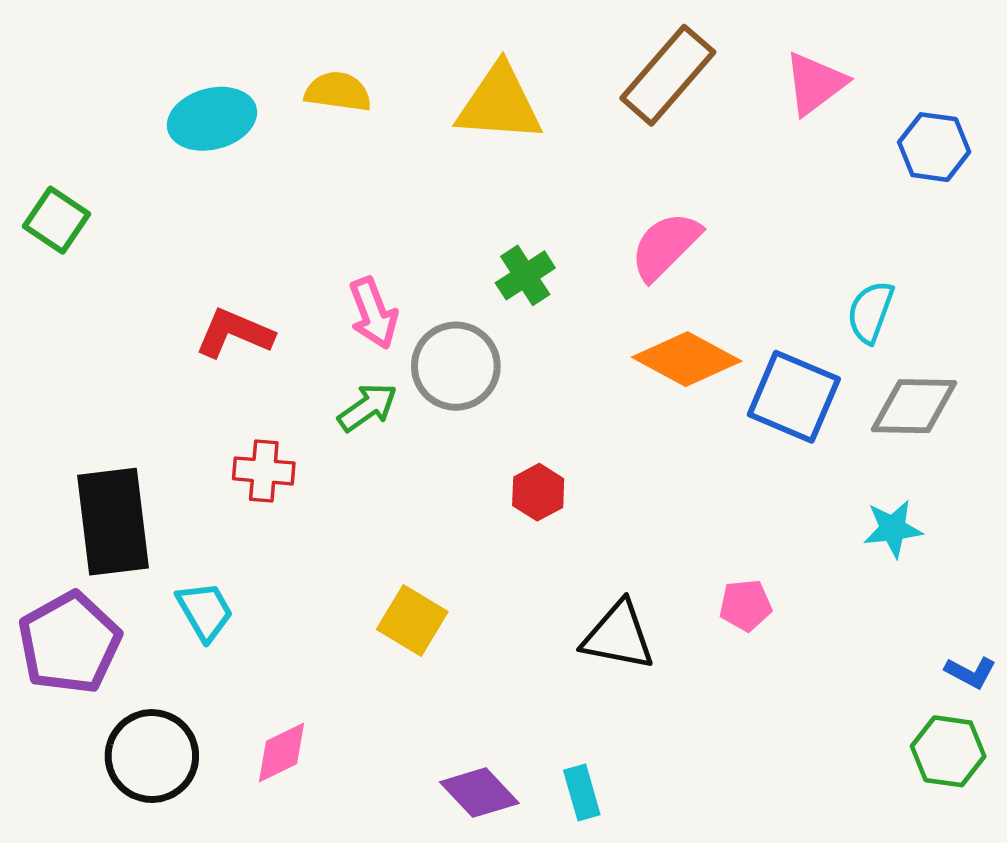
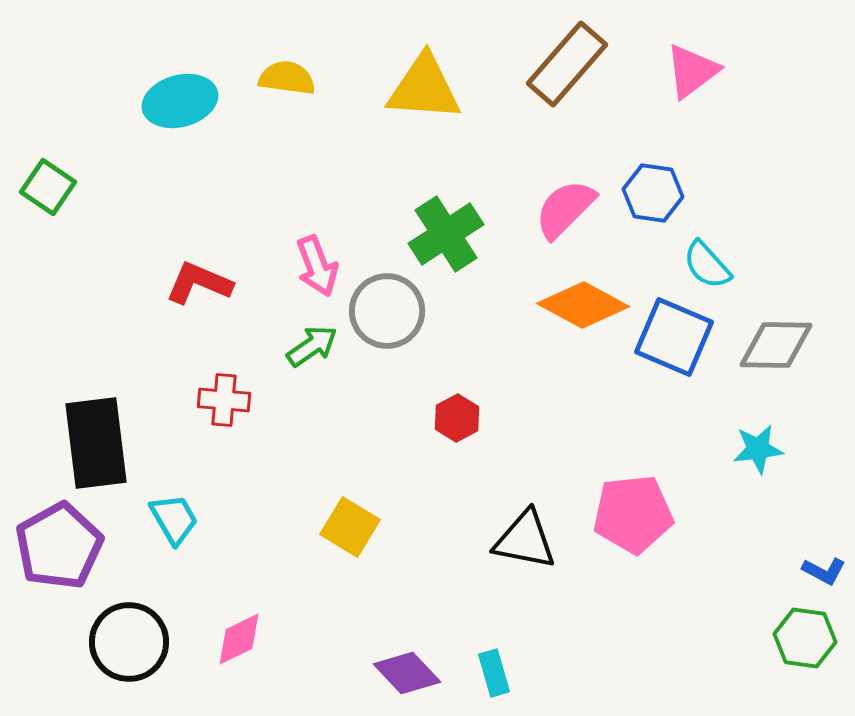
blue hexagon: (934, 147) -> (653, 193), moved
green cross: (525, 275) -> (446, 234), size x1.5
cyan semicircle: (870, 312) -> (707, 265), moved, turned -62
pink pentagon: (746, 605) -> (633, 514), size x1.8

